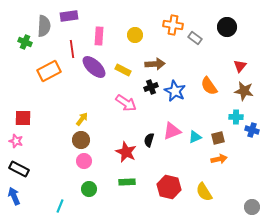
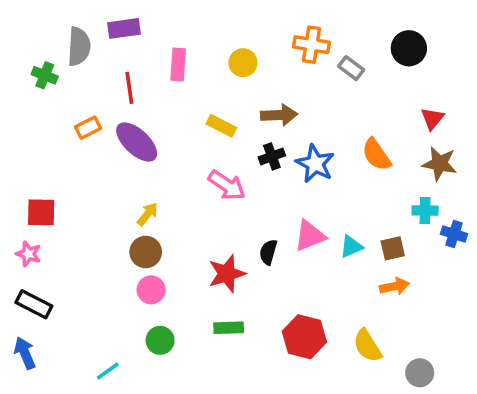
purple ellipse: (94, 67) -> (137, 142), moved
orange rectangle: (49, 71) -> (88, 128), size x0.6
red star: (126, 152) -> (227, 274), turned 30
cyan line: (60, 206) -> (108, 371), turned 32
gray circle: (252, 207) -> (420, 373), moved

